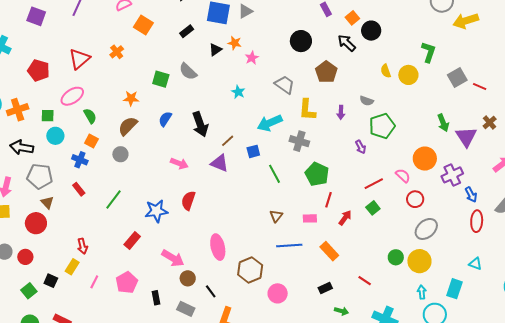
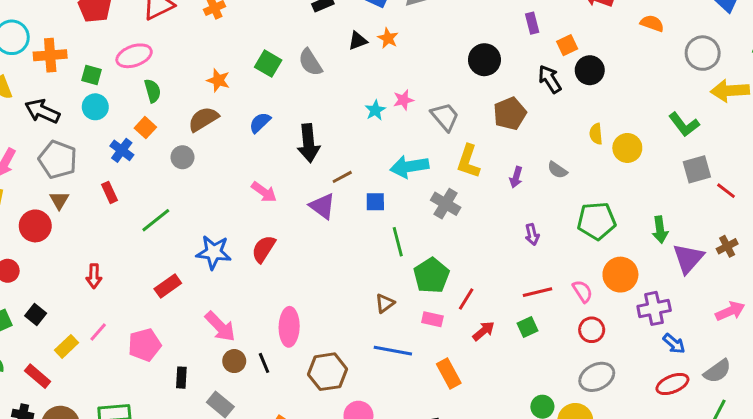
green L-shape: (429, 52) -> (684, 124), moved, turned 110
pink star: (252, 58) -> (403, 100), moved
green pentagon: (382, 126) -> (597, 221), moved
green pentagon: (317, 174) -> (431, 276), moved
blue arrow: (471, 195) -> (674, 344), turned -35
red ellipse: (477, 221) -> (672, 384), turned 50
yellow rectangle: (72, 267) -> (66, 346), moved
black line: (211, 291) -> (264, 363), moved

